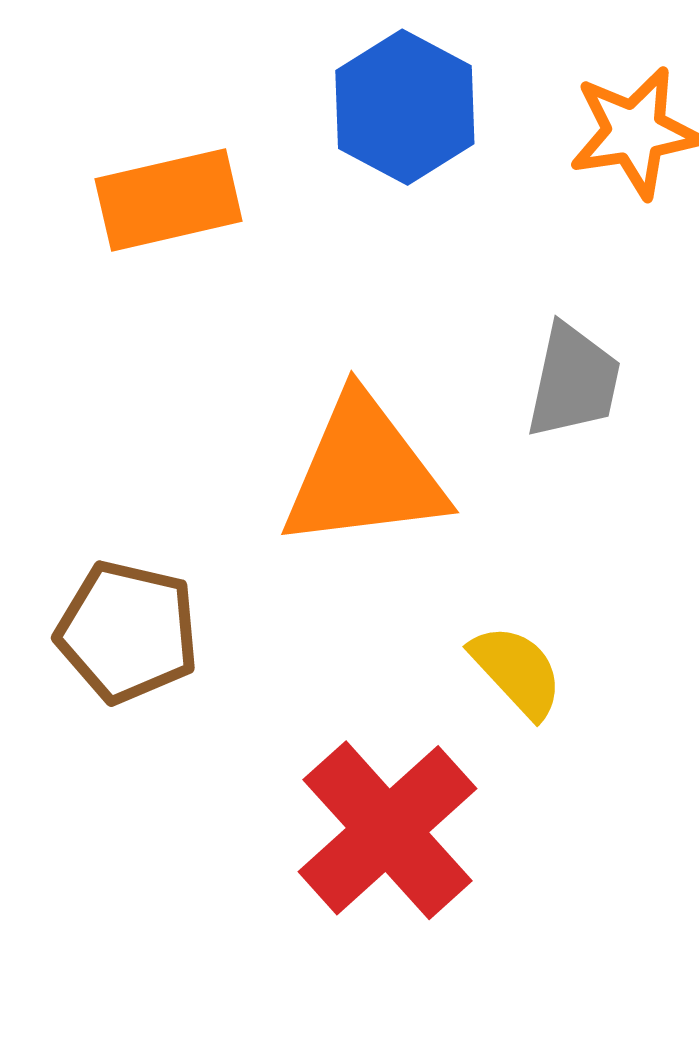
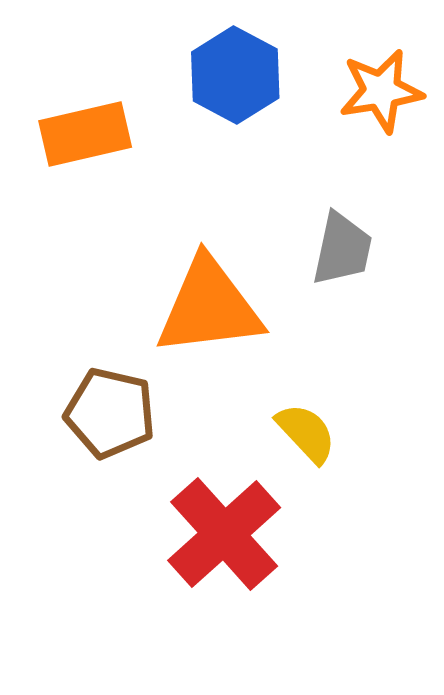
brown pentagon: (128, 632) -> (110, 413), moved

